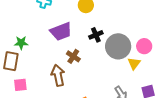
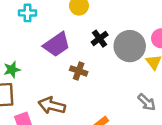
brown arrow: (58, 75) -> (52, 106), moved, turned -50

